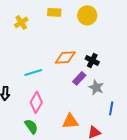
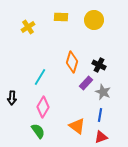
orange diamond: (65, 57) -> (72, 62), turned -70
cyan line: (33, 72) -> (40, 77), turned -42
blue line: (111, 108) -> (100, 115), moved
orange triangle: (70, 121) -> (77, 126), turned 42

